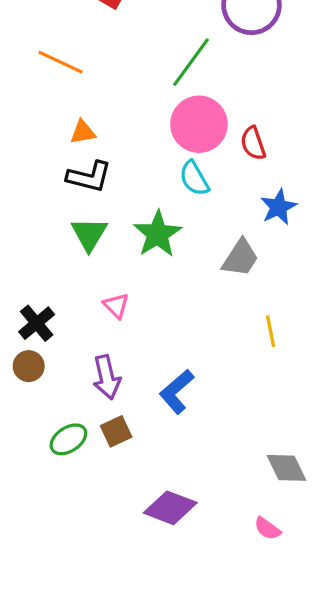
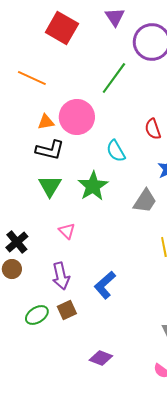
pink circle: (199, 124) -> (77, 117), moved
purple diamond: (170, 508) -> (101, 358), size x0.7

